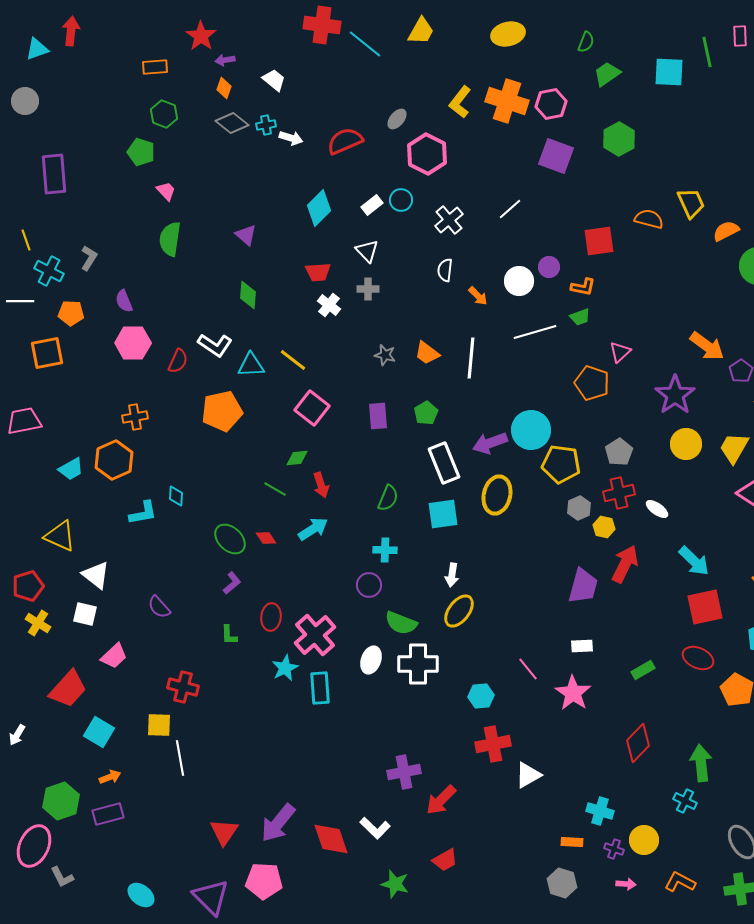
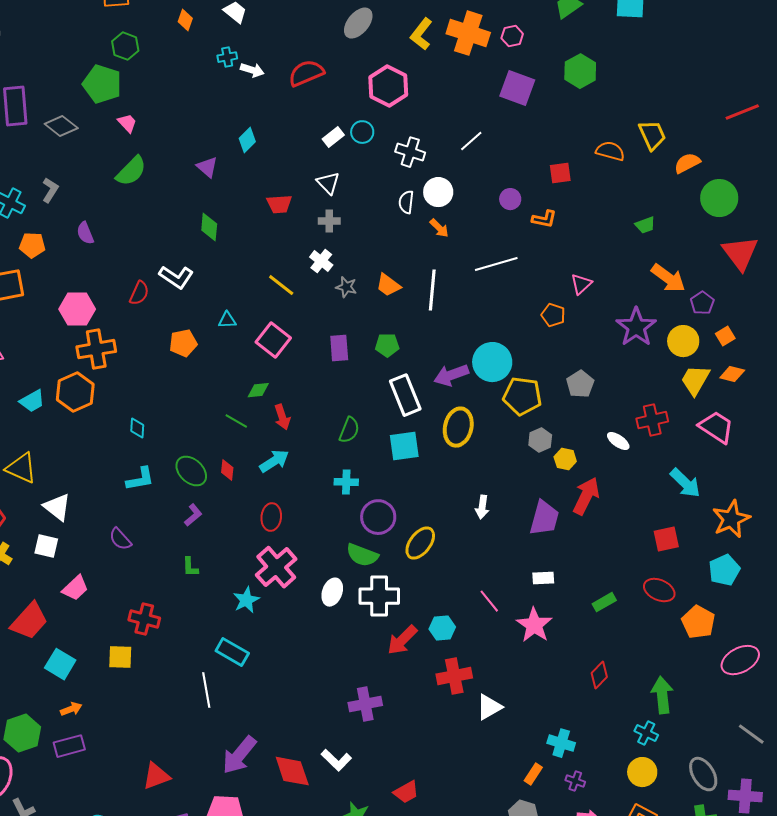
pink hexagon: (551, 104) -> (512, 36), size x0.7
gray ellipse: (397, 119) -> (358, 23), moved, size x1.5
gray diamond: (232, 123) -> (61, 126), moved
green pentagon: (141, 152) -> (102, 84), size x1.4
cyan diamond: (319, 208) -> (247, 140), moved, size x0.7
white cross: (449, 220) -> (410, 152), turned -32
green semicircle: (170, 239) -> (131, 171), turned -144
red square: (599, 241) -> (560, 173), size x0.7
white circle: (519, 281) -> (438, 192), moved
white cross: (329, 305) -> (321, 261), moved
green trapezoid: (580, 317) -> (645, 225), moved
pink hexagon: (133, 343) -> (77, 309), moved
yellow line: (293, 360) -> (281, 285), moved
cyan triangle: (251, 365) -> (227, 320), moved, size x0.7
orange pentagon: (592, 383) -> (553, 315), size x0.7
orange pentagon: (222, 411) -> (183, 343), size x0.7
green pentagon: (426, 413) -> (387, 345), turned 30
orange cross: (135, 417) -> (96, 349), size x1.5
yellow circle: (686, 444) -> (683, 341), moved
red cross: (619, 493) -> (652, 420), moved
cyan L-shape: (143, 513) -> (140, 479), moved
red diamond: (266, 538) -> (227, 470), turned 40
cyan arrow: (694, 561) -> (685, 483), moved
white arrow: (452, 575) -> (482, 507), moved
purple circle: (369, 585) -> (378, 517), moved, size x1.4
red square: (705, 607) -> (666, 539), size x0.7
red ellipse: (271, 617) -> (271, 517), moved
cyan rectangle: (320, 688) -> (232, 652), moved, turned -56
red diamond: (638, 743) -> (599, 675), size x0.7
white line: (180, 758) -> (206, 690), moved
red arrow: (441, 800) -> (402, 640), moved
red triangle: (224, 832) -> (156, 776), moved, turned 36
yellow circle: (644, 840) -> (642, 772), moved
orange rectangle: (572, 842) -> (533, 774), turned -60

